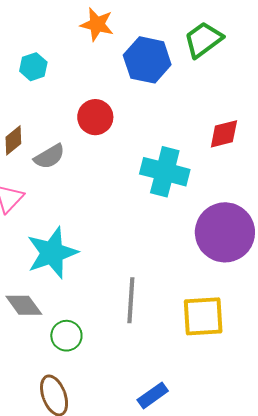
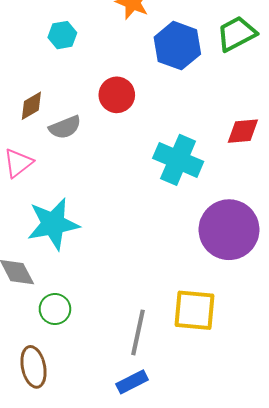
gray line: (131, 300) -> (138, 332), moved

